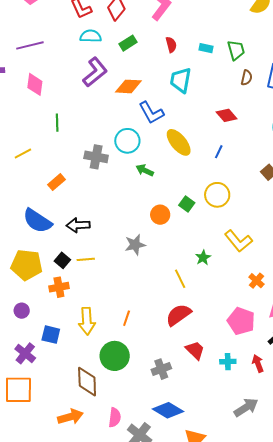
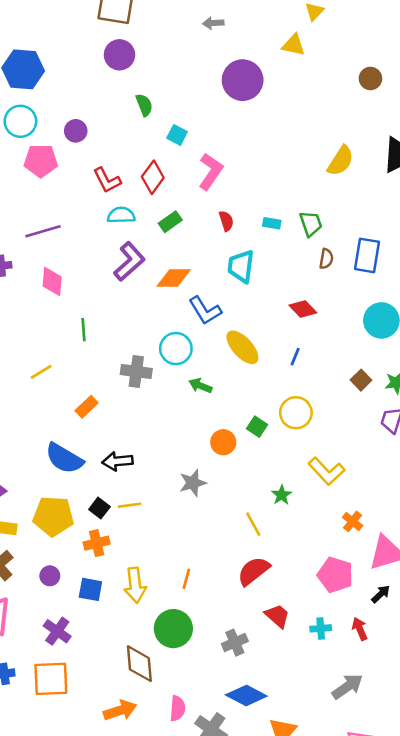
blue square: (51, 335) -> (90, 589), moved

